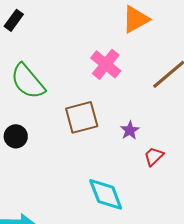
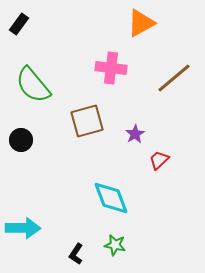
pink cross: (106, 64) -> (111, 68), turned -32

